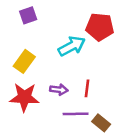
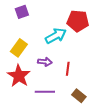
purple arrow: (59, 90) -> (45, 62), moved
red star: (24, 97) -> (19, 76), turned 30
purple line: (76, 114) -> (45, 92), moved

